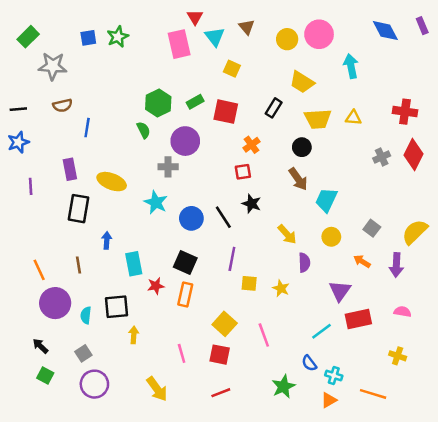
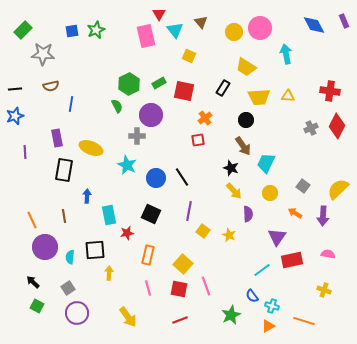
black star: (252, 204) -> (231, 168), moved
yellow square: (249, 283) -> (203, 231), turned 32
orange rectangle: (185, 294) -> (148, 255), moved
pink line: (264, 335) -> (206, 286), moved

